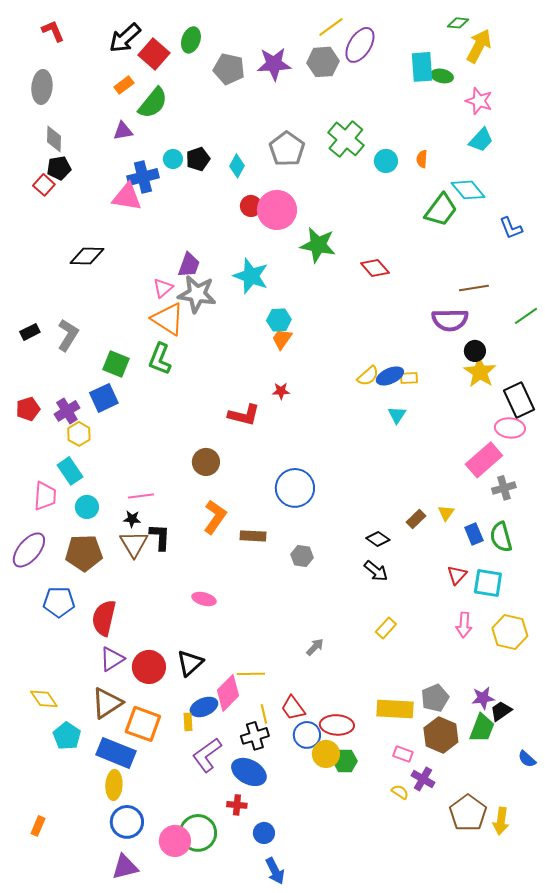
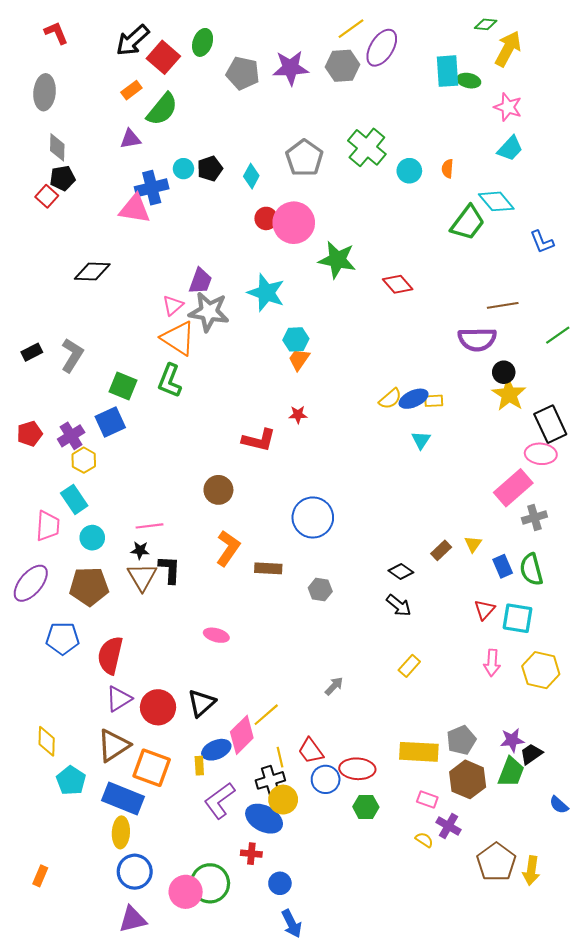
yellow line: (251, 674) -> (266, 715), turned -40
yellow diamond: (44, 699) -> (47, 741), turned 36
yellow circle: (326, 754) -> (283, 800), moved

